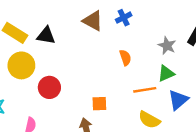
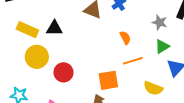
orange line: (145, 90) -> (133, 61), moved
orange square: (99, 104) -> (108, 80), size x1.5

